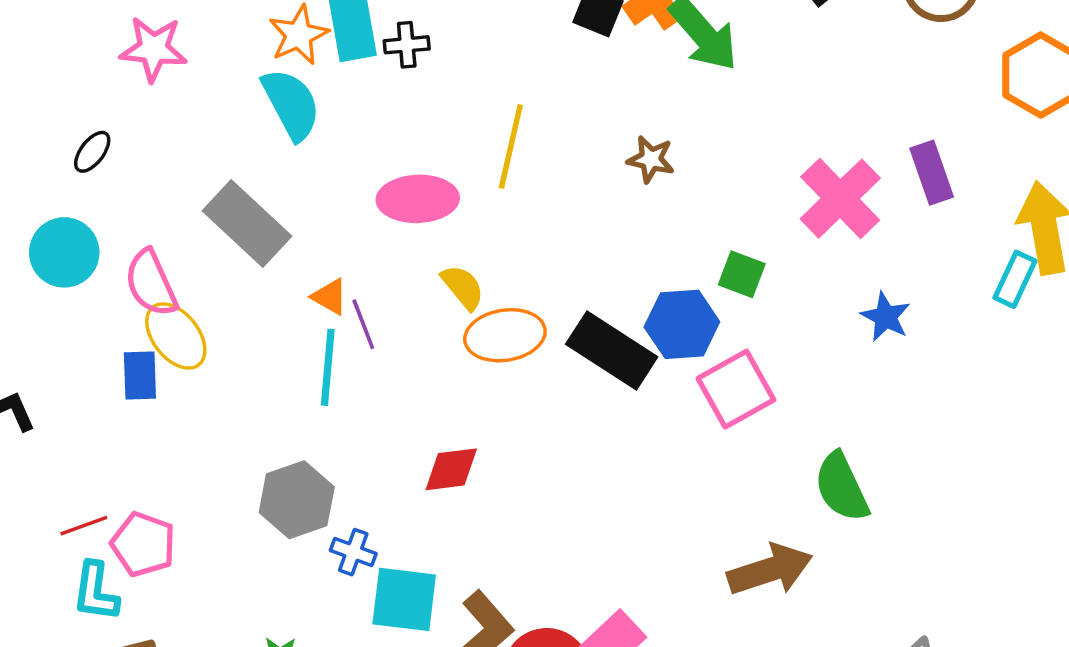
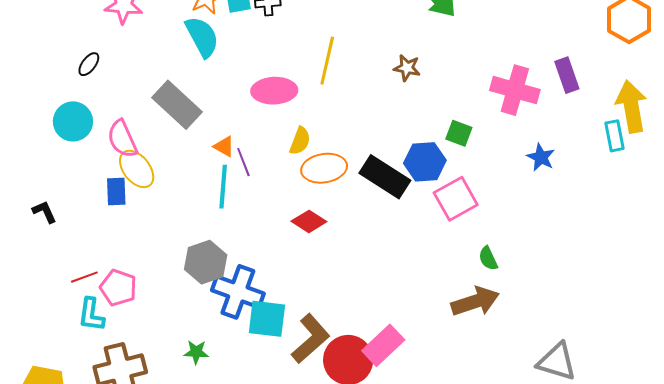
pink cross: (840, 199) -> (515, 90), turned -30
cyan rectangle: (1015, 279) -> (614, 136), turned -36
yellow semicircle: (463, 287) -> (300, 141), turned 60
red diamond: (451, 469) -> (309, 221), moved, turned 40
green semicircle: (842, 487) -> (488, 258), moved, size x0.6
blue cross: (353, 552) -> (238, 292), size x2.0

